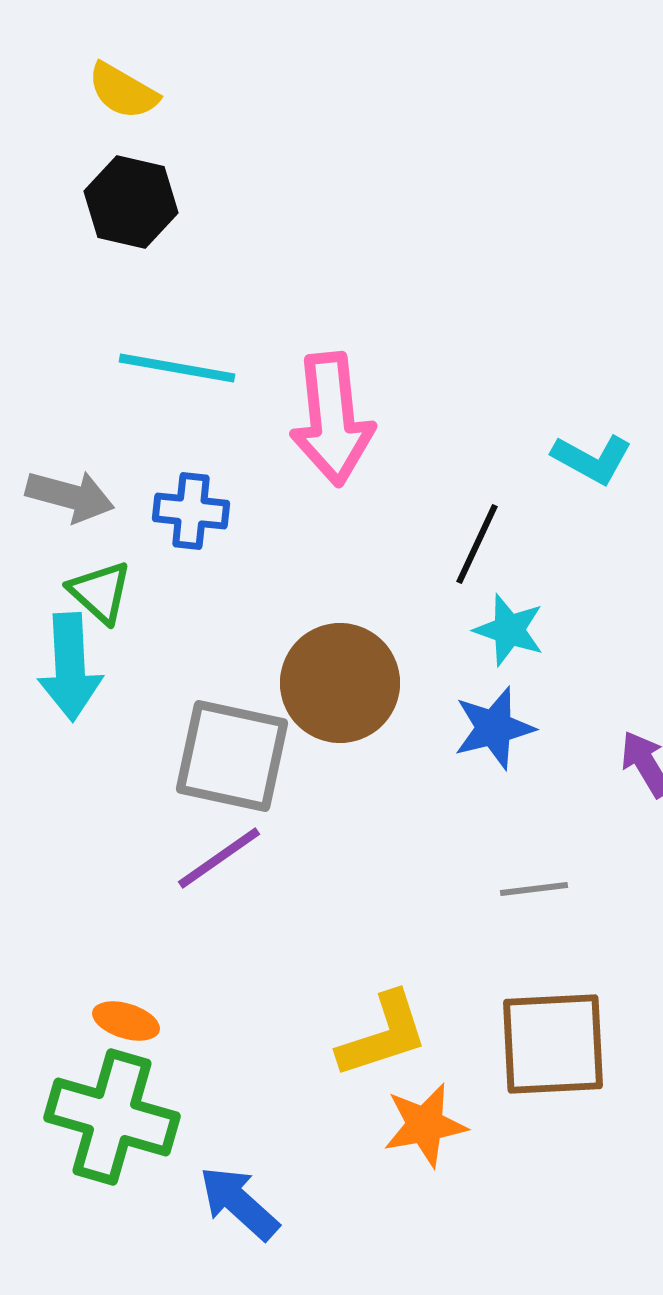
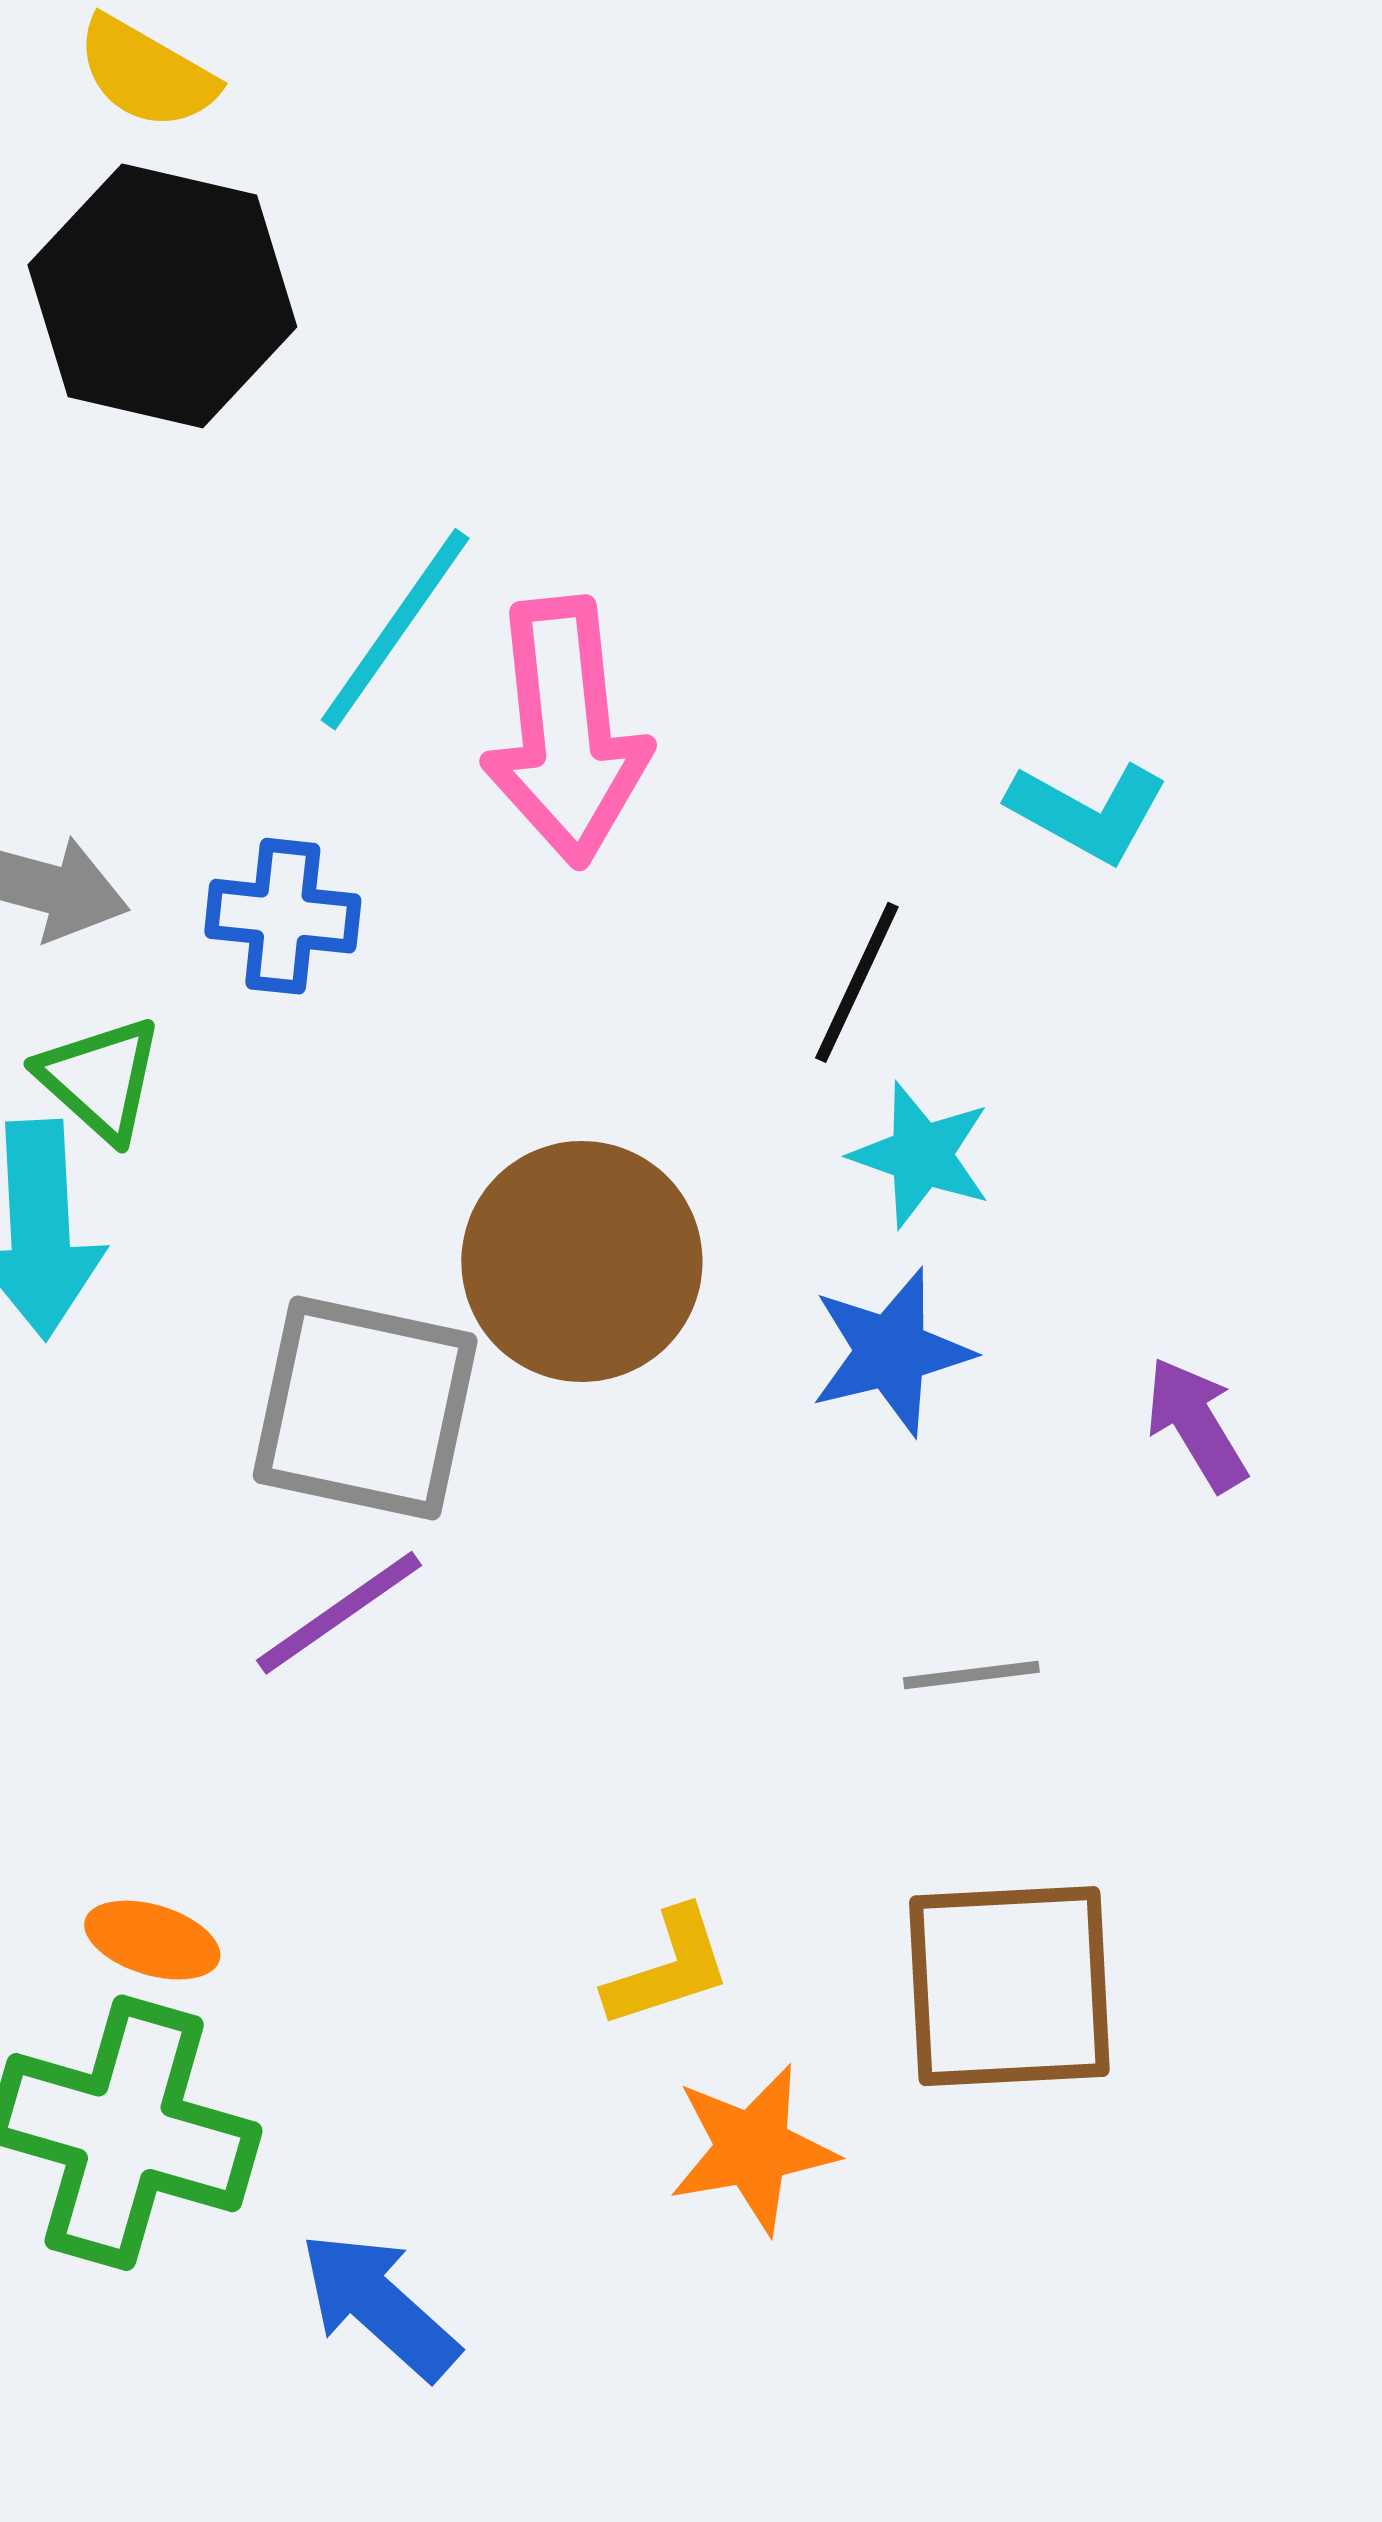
black hexagon: (131, 202) -> (162, 296), size x1.4
cyan line: (177, 368) -> (395, 629), moved, turned -65
yellow L-shape: (383, 1035) -> (668, 1968), size x0.7

